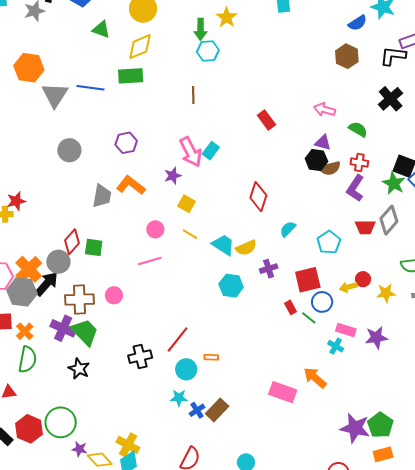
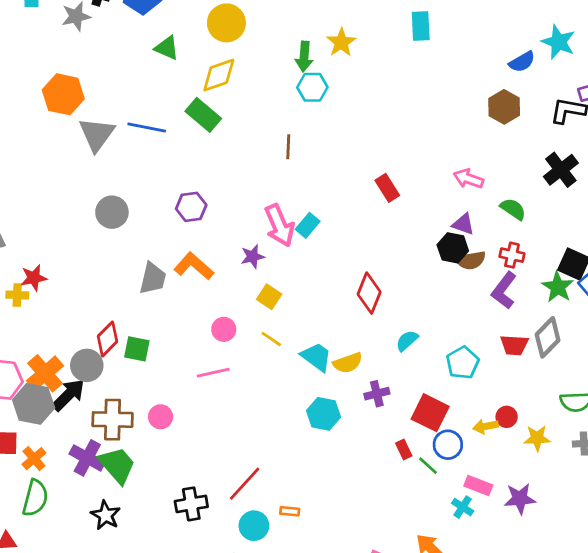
green rectangle: (131, 76) -> (203, 115), turned 40
red square: (308, 280) -> (430, 413), turned 36

